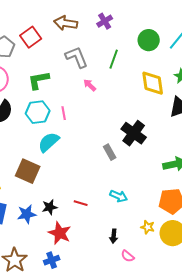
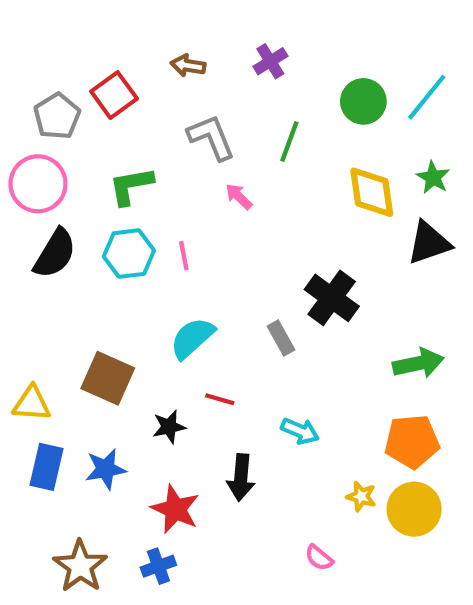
brown arrow: (66, 23) -> (188, 65), size x0.7
cyan semicircle: (49, 142) -> (192, 338), moved
red line: (81, 203) -> (220, 399), moved
black star: (50, 207) -> (169, 427), moved
black arrow: (114, 236) -> (241, 477), moved, size x1.5

